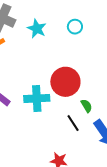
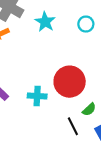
cyan cross: (37, 98) -> (37, 96), size x0.7
green semicircle: (86, 106) -> (89, 109), turned 72

